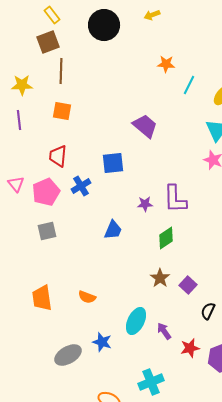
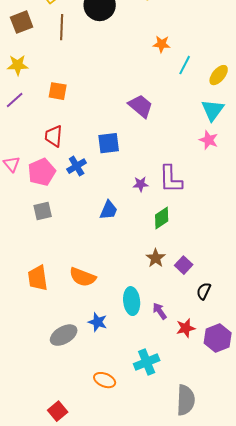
brown square: (48, 42) -> (22, 22), moved
brown line: (61, 71) -> (62, 27), moved
purple line: (19, 120) -> (15, 100), turned 54
orange semicircle: (87, 297) -> (83, 277), size x1.5
cyan ellipse: (136, 321) -> (132, 301), turned -32

